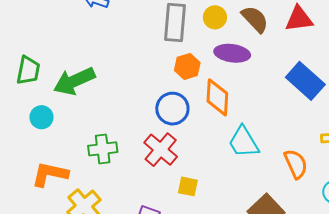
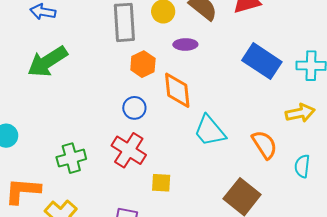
purple ellipse: (232, 53) -> (185, 44), size x0.7
green arrow: (74, 81) -> (47, 62), moved
blue circle: (172, 109) -> (134, 108), size x0.7

